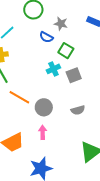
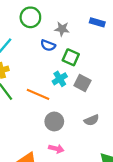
gray square: (74, 75) -> (82, 83), turned -35
orange line: (19, 97) -> (38, 94), moved
pink arrow: (43, 132) -> (56, 149), turned 112

